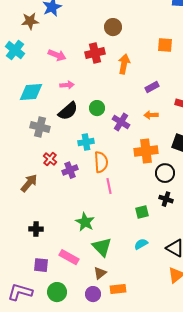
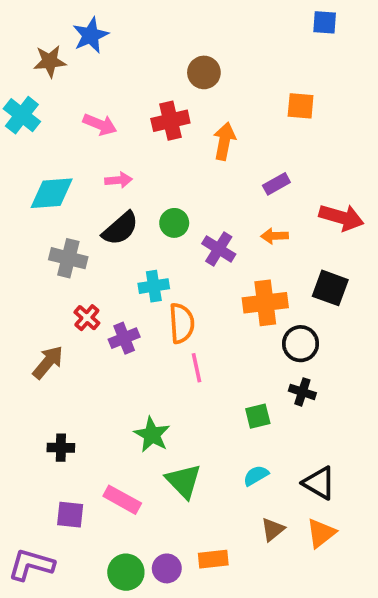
brown triangle: (100, 273) -> (273, 529), moved
green circle: (57, 292) -> (126, 572), moved

